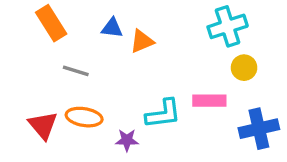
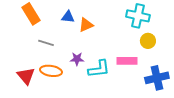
cyan cross: (228, 26) -> (138, 16), turned 30
purple star: (127, 140) -> (77, 59), moved

